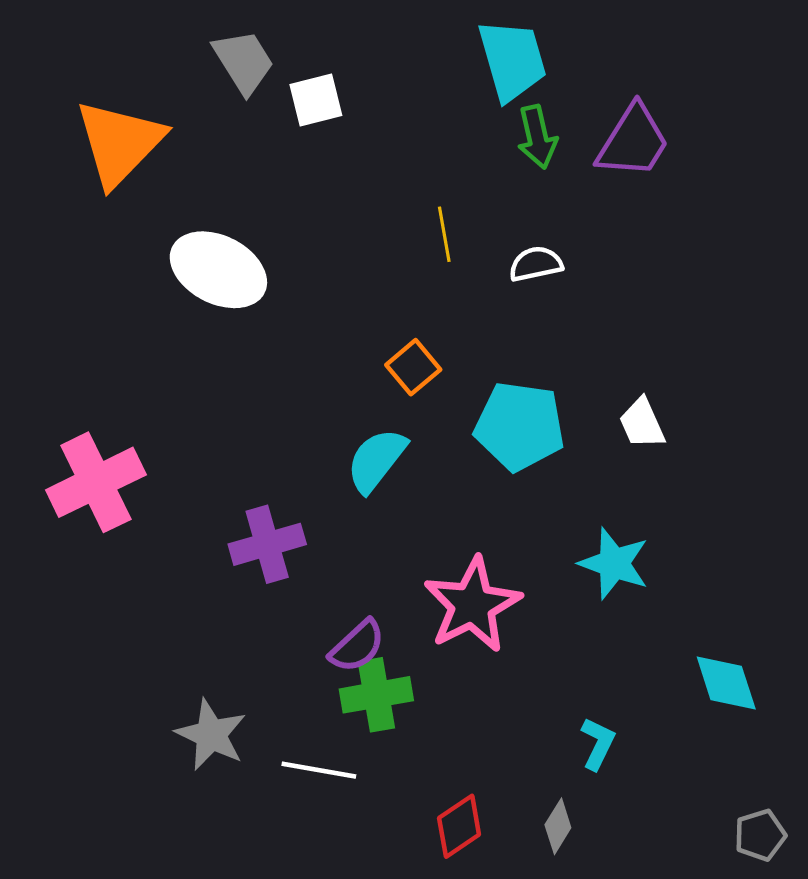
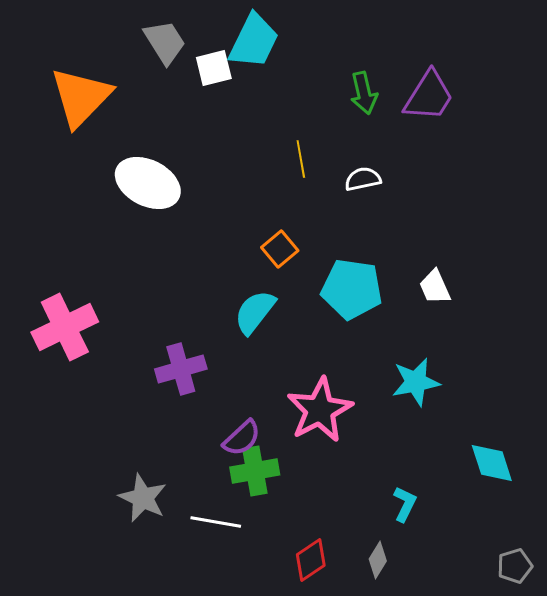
cyan trapezoid: (512, 60) -> (254, 41), moved, turned 42
cyan star: (614, 563) -> (416, 382), turned -30

